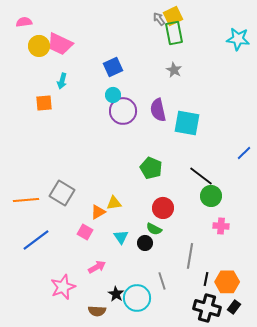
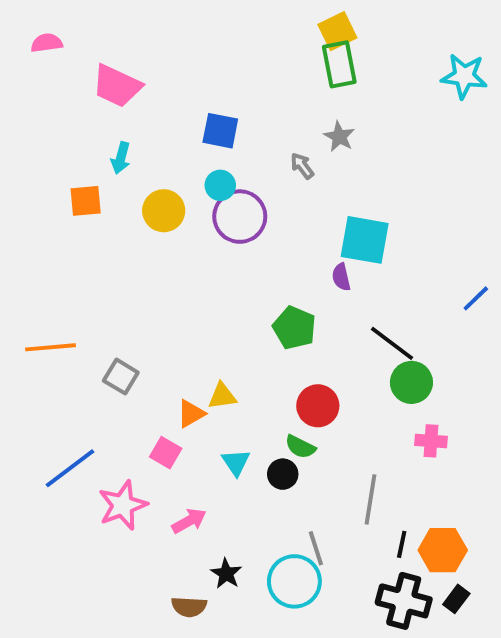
gray arrow: (159, 19) -> (302, 166), moved
yellow circle: (39, 46) -> (164, 211), moved
blue square: (113, 67) -> (220, 131), turned 36
purple semicircle: (158, 110) -> (341, 277), moved, size x0.6
gray square: (62, 193) -> (121, 377), size x0.7
orange line: (26, 200) -> (51, 347), moved
pink star: (63, 287) -> (123, 505), moved
cyan circle: (137, 298) -> (294, 581), moved

